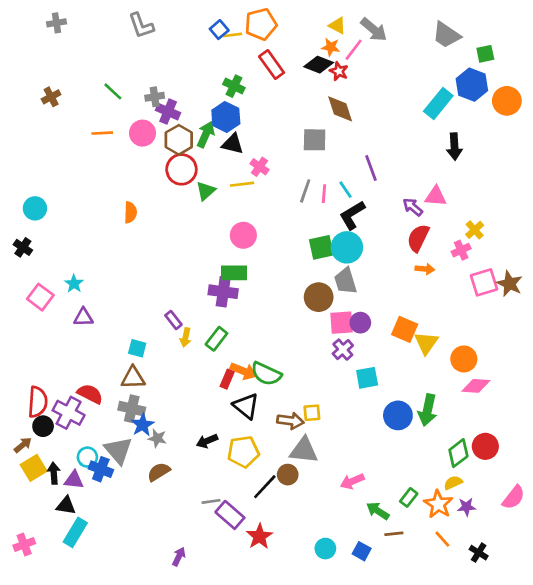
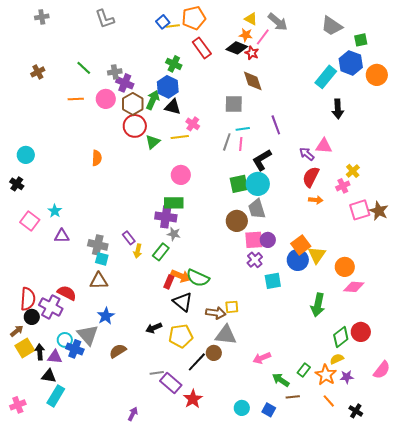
cyan line: (346, 190) -> (243, 129), moved, turned -64
orange square: (405, 329) -> (301, 245), turned 30
gray cross: (132, 409) -> (98, 245), moved
blue circle: (398, 415) -> (298, 260), moved
gray star: (157, 438) -> (174, 234), moved

